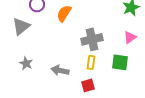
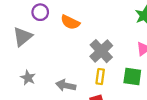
orange semicircle: (64, 13) -> (70, 22), turned -96
gray cross: (92, 39) -> (101, 51), turned -30

